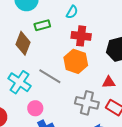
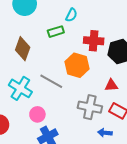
green rectangle: (42, 25) -> (56, 32), moved
red cross: (81, 36) -> (94, 41), moved

